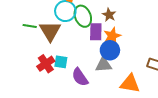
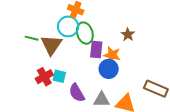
brown star: (109, 15) -> (128, 35), moved
orange star: (112, 36) -> (112, 55), turned 30
gray triangle: (104, 65) -> (102, 100), moved

